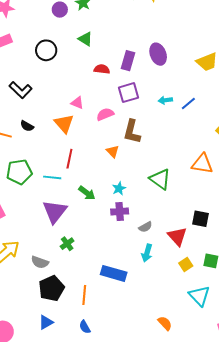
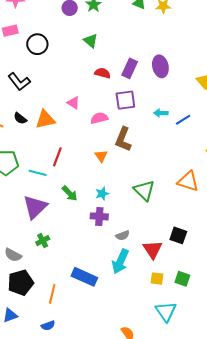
black circle: (46, 50) -> (37, 44), moved
orange triangle: (64, 124) -> (45, 119), moved, turned 50
cyan arrow: (147, 253) -> (120, 261), size x1.4
yellow square: (186, 265) -> (157, 279), turned 32
blue semicircle: (85, 327) -> (48, 326), turned -88

